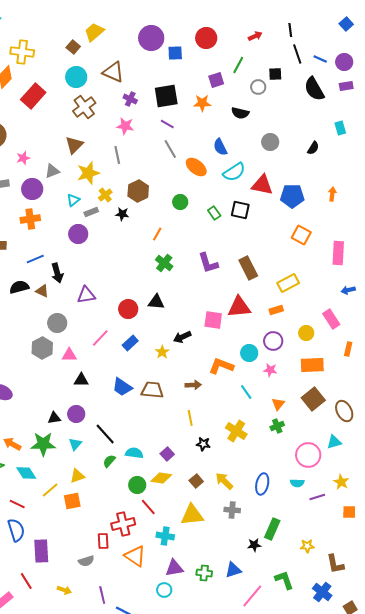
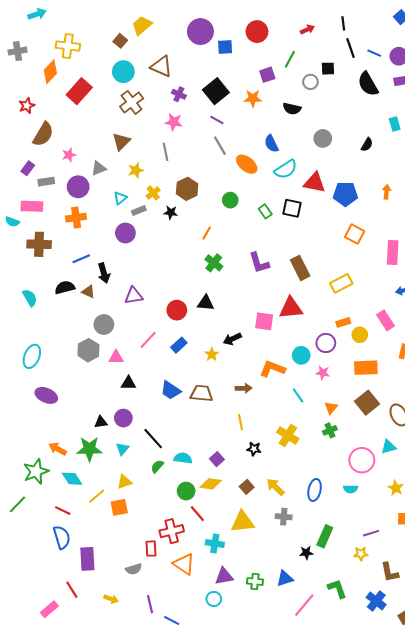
black square: (166, 96) -> (216, 91), turned -30
yellow star: (88, 173) -> (136, 170), size x0.7
orange rectangle: (276, 310) -> (343, 322), moved
purple line: (317, 497) -> (371, 533), moved

